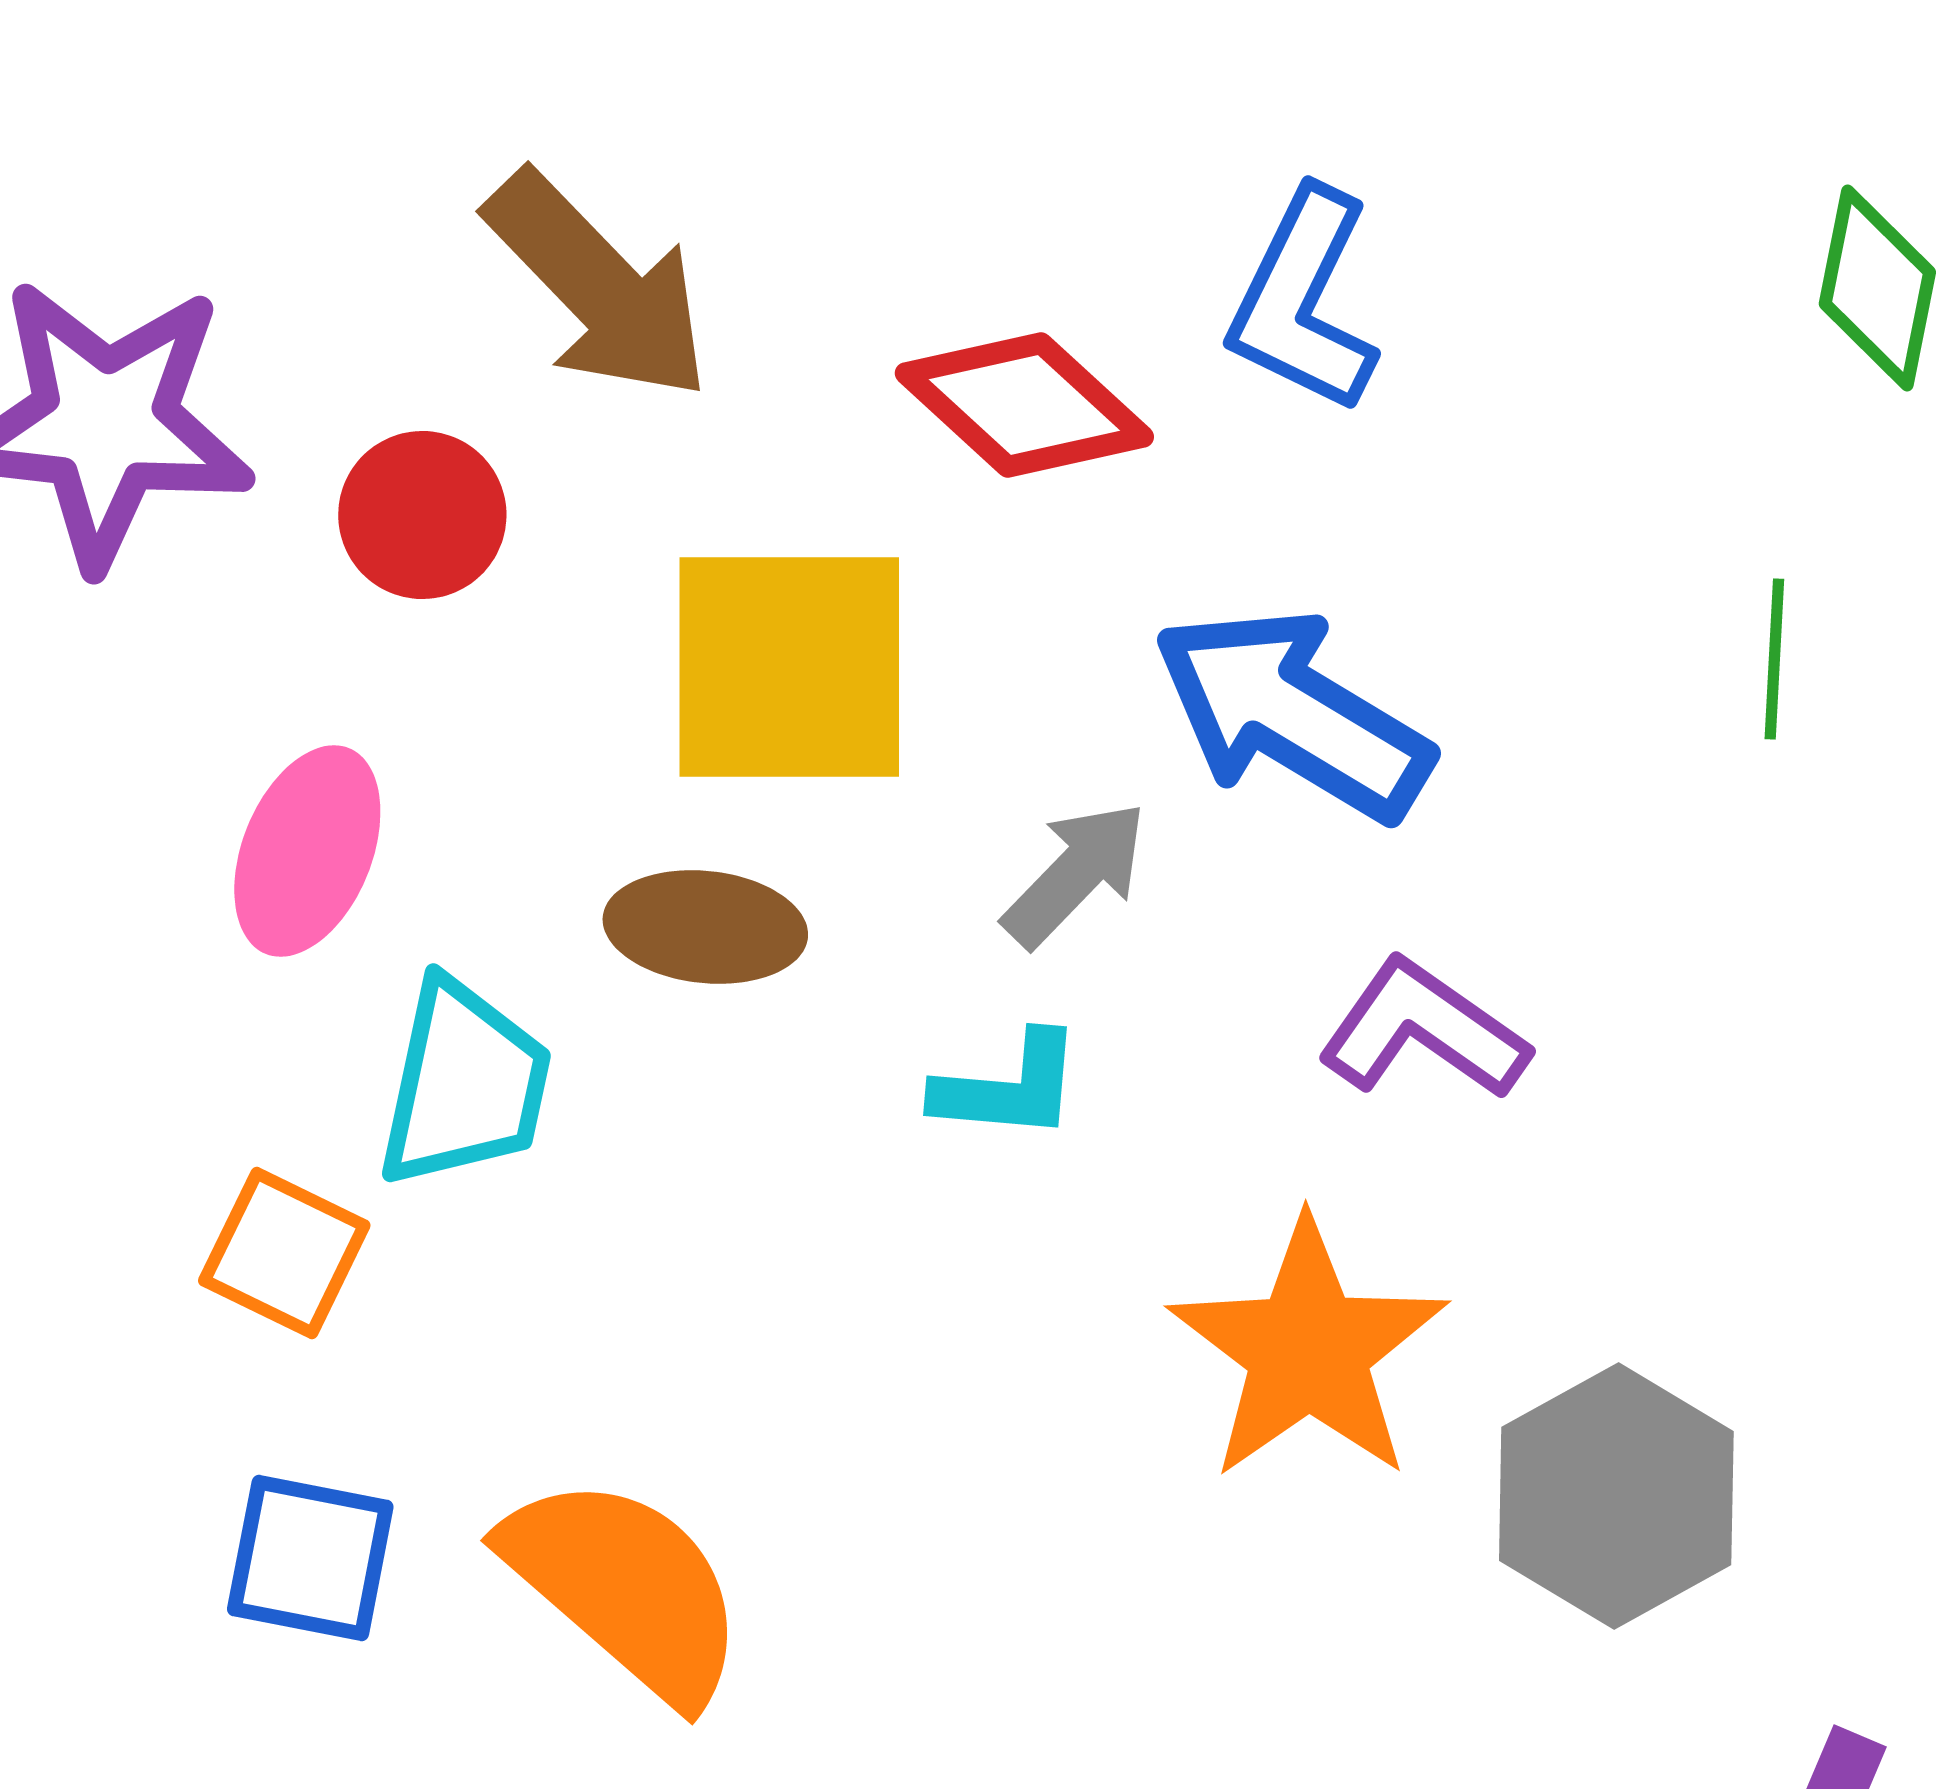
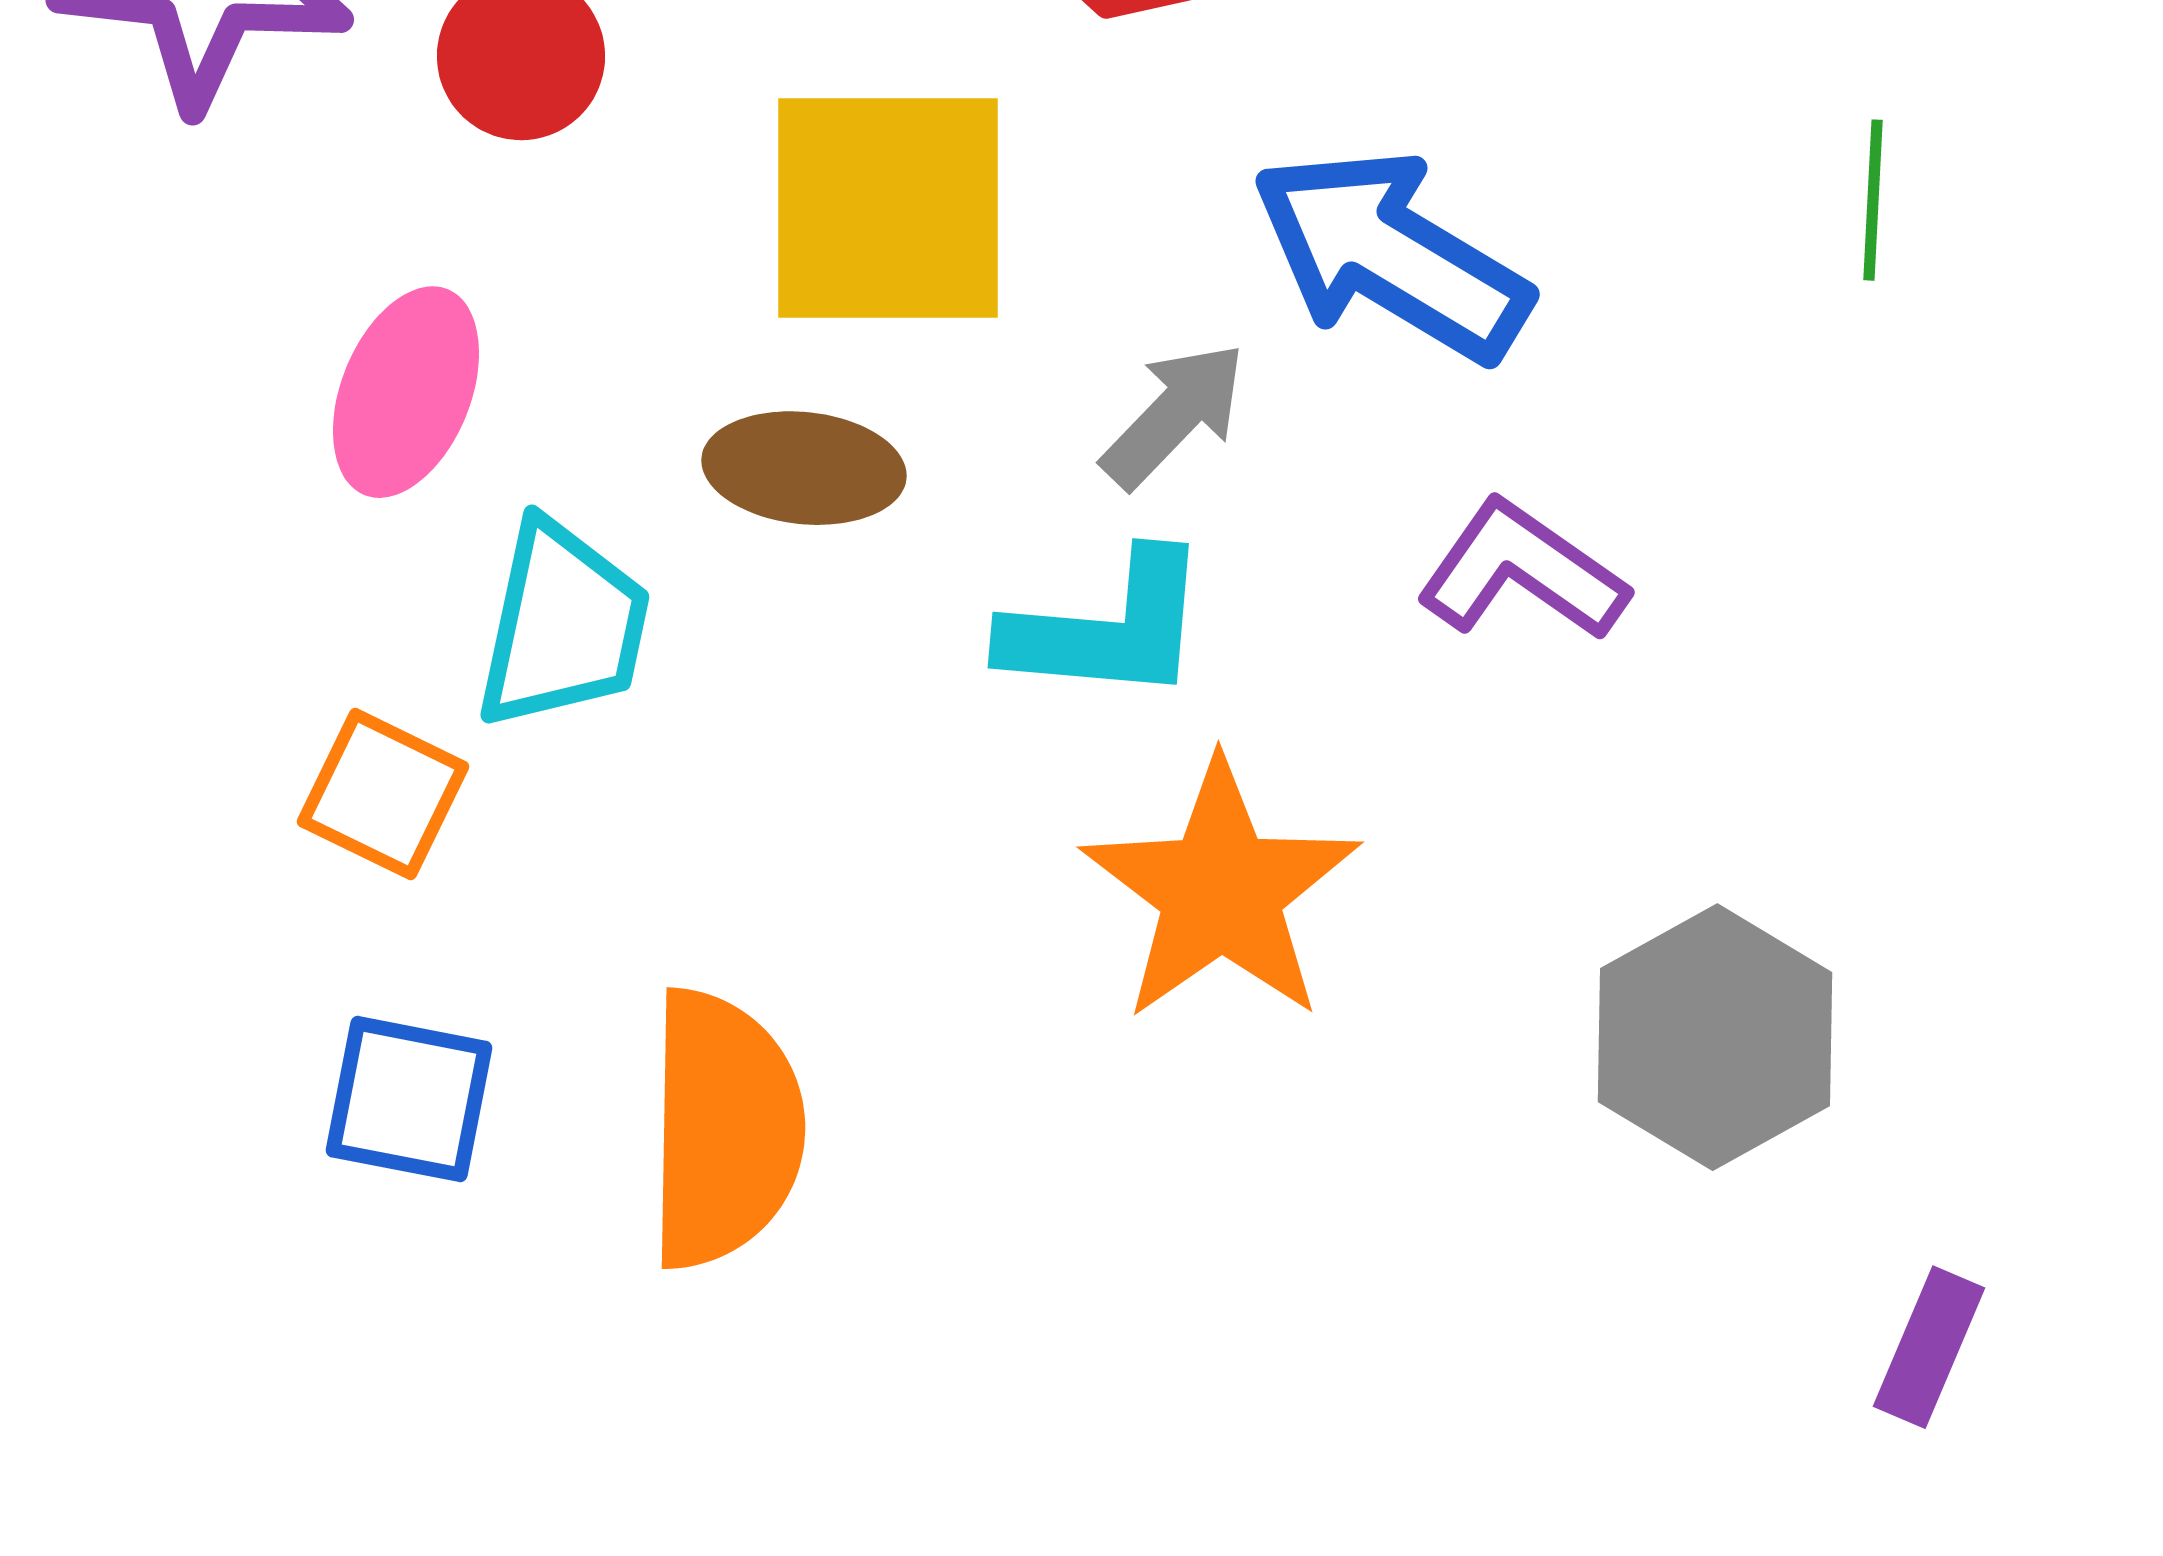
cyan L-shape: (1008, 1087) -> (1107, 628), size x1.4
orange star: (1308, 1350) -> (1221, 891), moved
orange semicircle: (625, 1588) -> (724, 1129), turned 50

